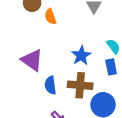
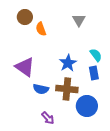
blue semicircle: (50, 85) -> (41, 89), turned -70

